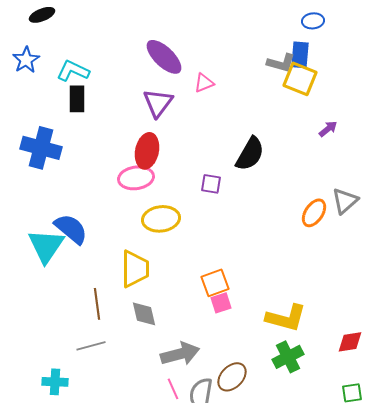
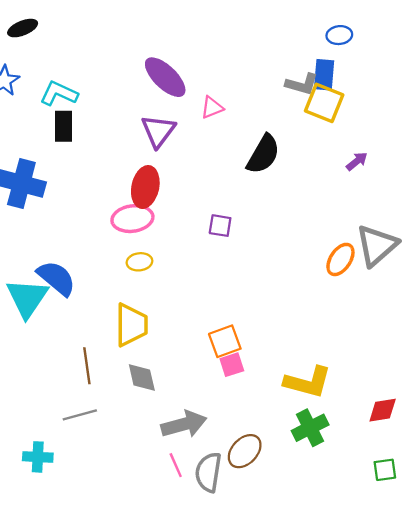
black semicircle: (250, 154) -> (263, 154), moved
gray triangle: (345, 201) -> (377, 245), size x1.4
yellow ellipse: (161, 219) -> (139, 262), moved, size x0.6

